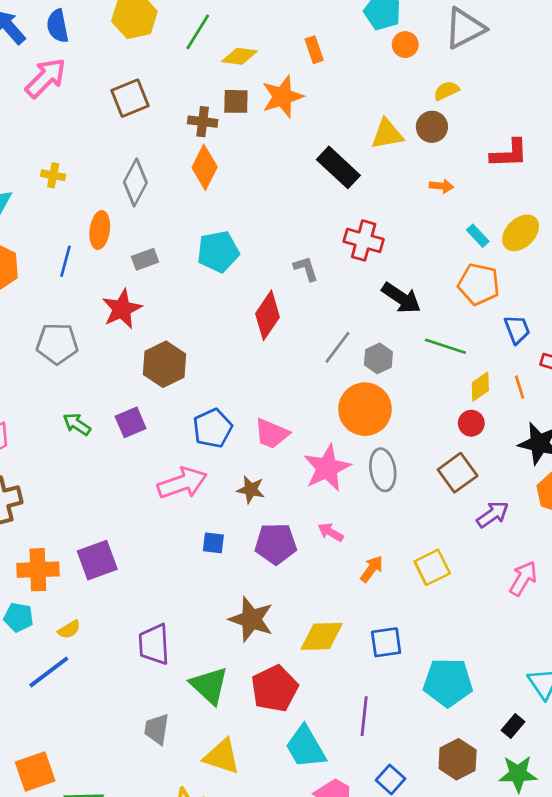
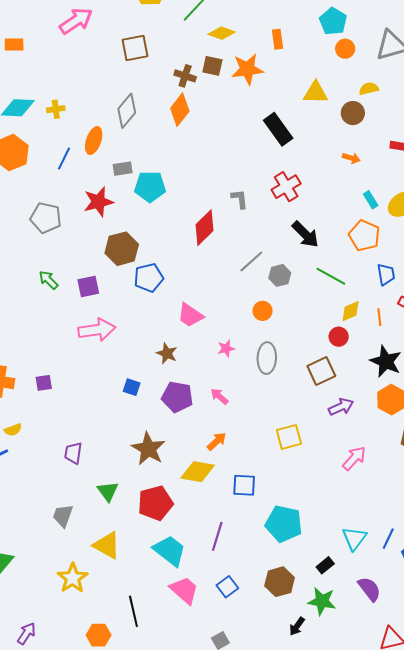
yellow triangle: (387, 134) -> (316, 93), moved
yellow cross: (53, 175) -> (56, 109), moved, turned -30
red cross: (364, 240) -> (286, 187), turned 32
cyan pentagon: (218, 252) -> (150, 187), moved
orange circle: (365, 409) -> (263, 311), size x0.5
blue pentagon: (213, 428) -> (149, 278), moved
pink star: (327, 468) -> (226, 349), size x0.5
pink arrow: (182, 483) -> (97, 330), moved
purple square: (97, 560) -> (44, 383), size x0.6
orange arrow: (372, 569) -> (217, 441), moved
purple trapezoid: (154, 644) -> (73, 453), size x0.7
green triangle: (209, 685) -> (108, 491), size x0.7
cyan trapezoid: (306, 747) -> (170, 551), turned 147

